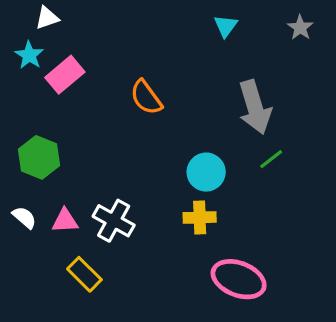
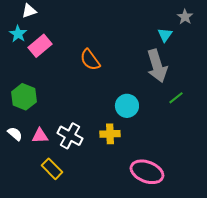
cyan triangle: (226, 26) -> (165, 35), moved
green line: (271, 159) -> (176, 98), moved
yellow cross: (200, 217) -> (110, 134), moved

